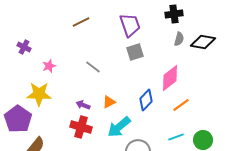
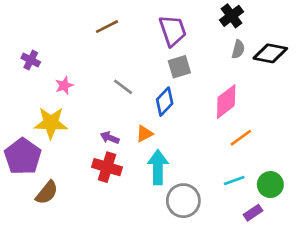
black cross: (174, 14) -> (232, 16), turned -30
blue diamond: (146, 100) -> (165, 102), moved
cyan arrow: (119, 127) -> (158, 167), turned 130

